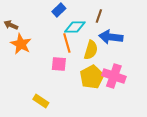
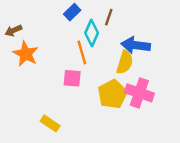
brown line: (99, 16) -> (109, 17), moved
brown arrow: (11, 25) -> (13, 31), turned -48
cyan diamond: (75, 27) -> (92, 33), turned -65
yellow semicircle: (91, 50) -> (125, 62), moved

